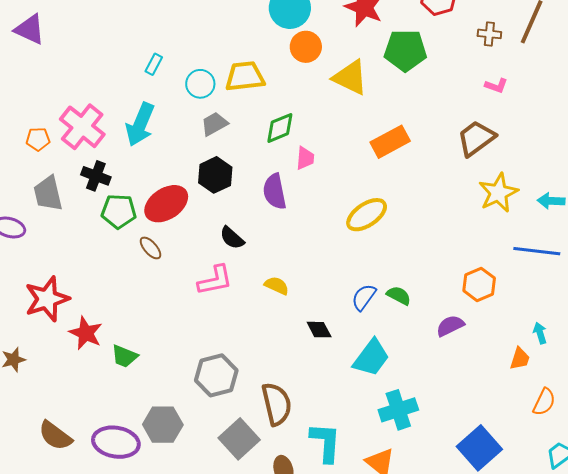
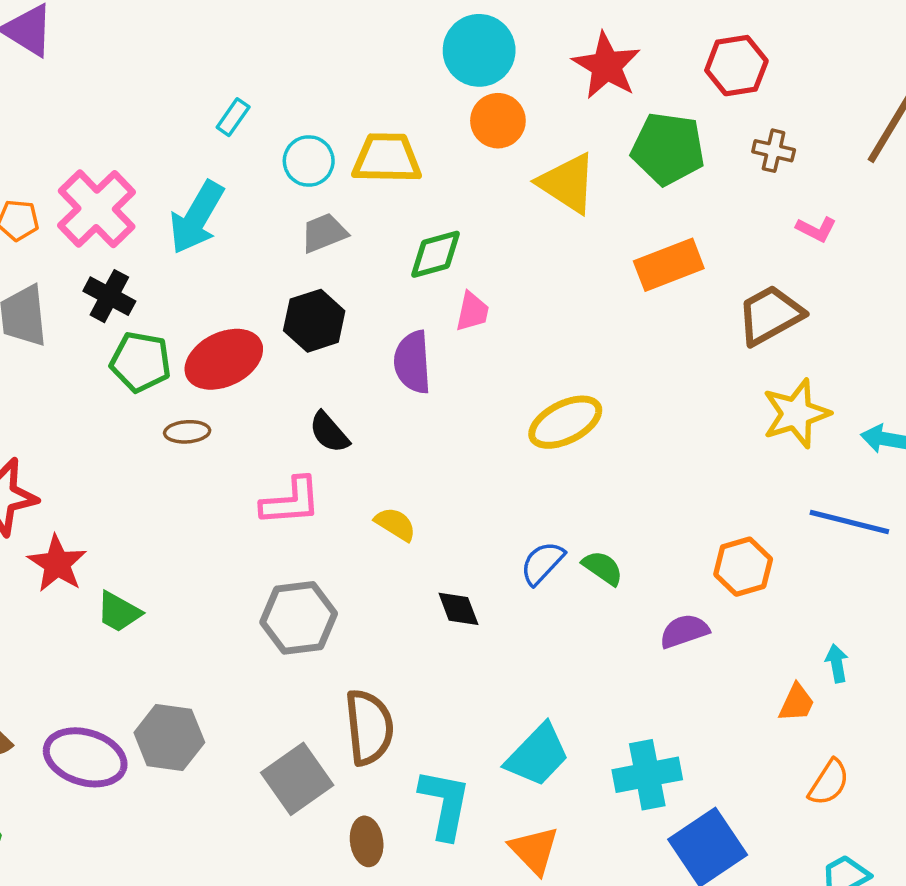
brown cross: (489, 34) -> (774, 151), moved
orange rectangle: (390, 142) -> (669, 265), moved
brown ellipse: (150, 248) -> (187, 432), turned -60
cyan trapezoid: (371, 358) -> (537, 755), moved
gray hexagon: (216, 375) -> (299, 618), moved
cyan cross: (398, 410) -> (647, 775), moved

